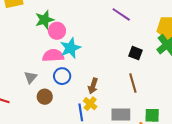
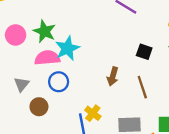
green star: (45, 20) -> (45, 31), moved, turned -30
pink circle: (57, 31) -> (16, 35), moved
brown arrow: (93, 86) -> (113, 76), moved

